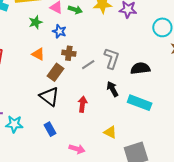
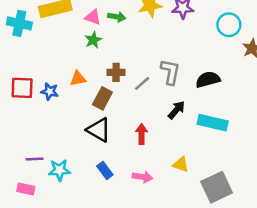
green star: (36, 22) -> (93, 40), moved
blue star: (59, 31) -> (50, 91), moved
orange triangle: (38, 54) -> (78, 79), turned -32
black arrow: (112, 89) -> (176, 110), turned 77
pink arrow: (77, 149) -> (142, 177), moved

